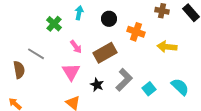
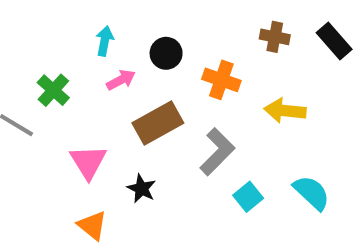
green cross: (54, 24) -> (53, 90), moved
pink arrow: (76, 47) -> (121, 80), moved, turned -80
gray L-shape: (124, 80) -> (217, 152), moved

